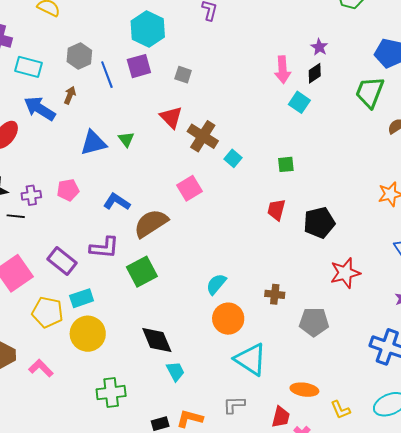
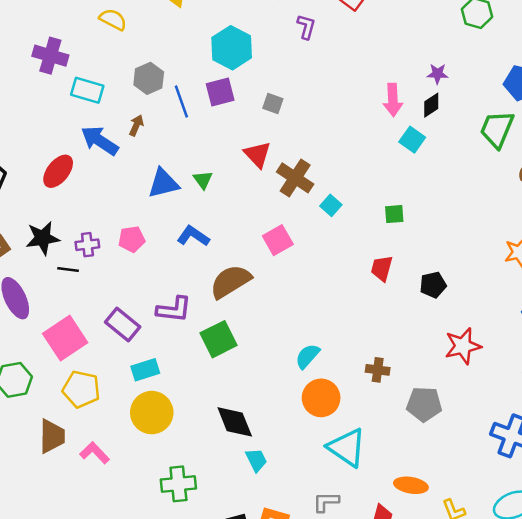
purple star: (319, 47) -> (437, 74), turned -30
blue L-shape: (117, 202) -> (193, 236), moved
black pentagon: (319, 223) -> (433, 285), size x0.7
yellow pentagon: (47, 312) -> (81, 389), moved

